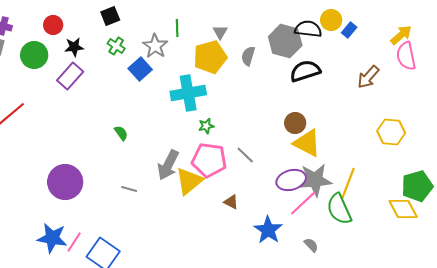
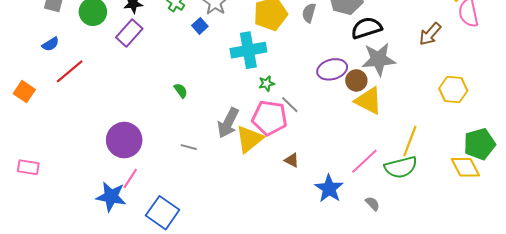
blue square: (140, 69) -> (200, 26), size x0.7
gray line: (245, 155) -> (290, 105), moved
purple ellipse: (291, 180) -> (332, 69), moved
gray star: (315, 180) -> (379, 59), moved
green semicircle: (339, 209) -> (401, 167), turned -80
pink line: (74, 242) -> (130, 178), moved

